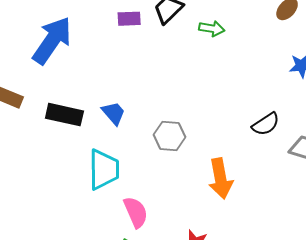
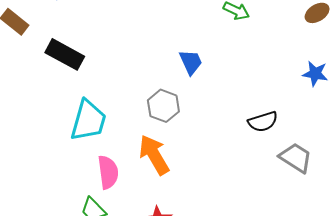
blue trapezoid: (114, 113) -> (191, 62), moved
orange arrow: (221, 179) -> (154, 155), moved, turned 144

